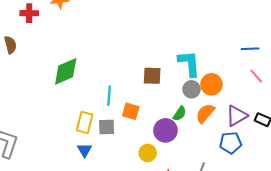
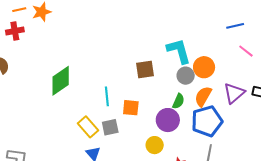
yellow rectangle: (85, 122) -> (88, 127), turned -45
blue pentagon: (231, 143) -> (207, 121), moved, size x1.4

